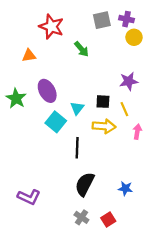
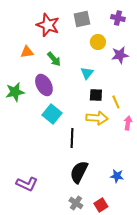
gray square: (102, 20) -> (82, 19), moved
yellow circle: (134, 37) -> (98, 42), moved
green arrow: (81, 49) -> (54, 59), moved
purple star: (129, 81) -> (120, 55), moved
green star: (16, 98) -> (15, 92), turned 30
cyan triangle: (77, 108) -> (87, 73), moved

